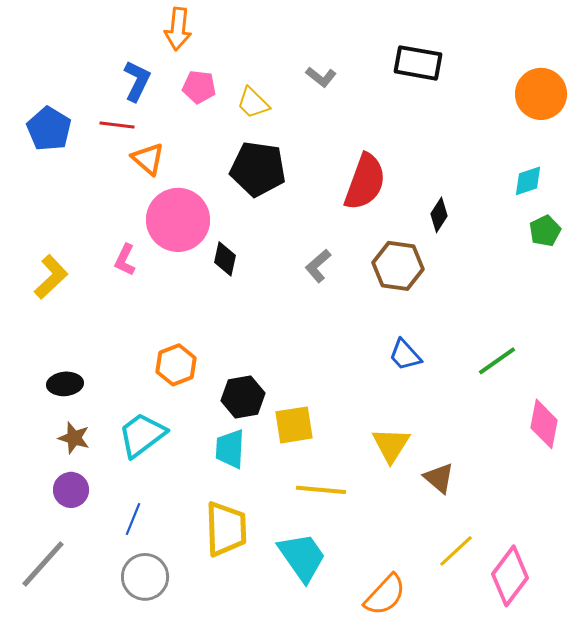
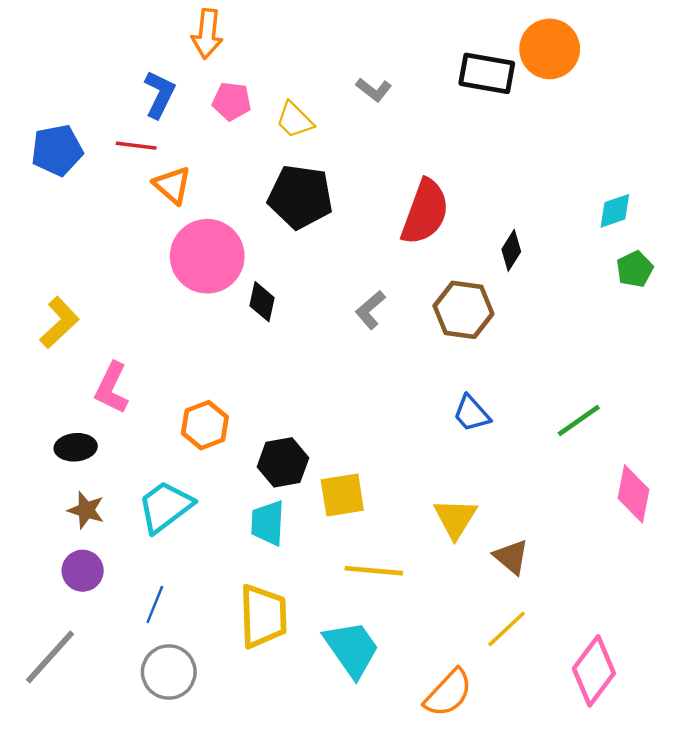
orange circle: (541, 94) -> (550, 49), moved
blue pentagon: (49, 129) -> (57, 150), turned 30
pink L-shape: (125, 260) -> (112, 388), moved, size x1.4
yellow line: (456, 551) -> (507, 629), moved

